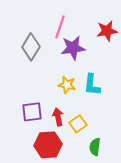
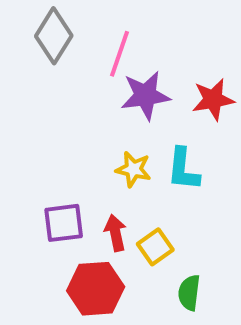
red star: (107, 31) -> (213, 100), moved
gray diamond: (31, 47) -> (54, 36), moved

